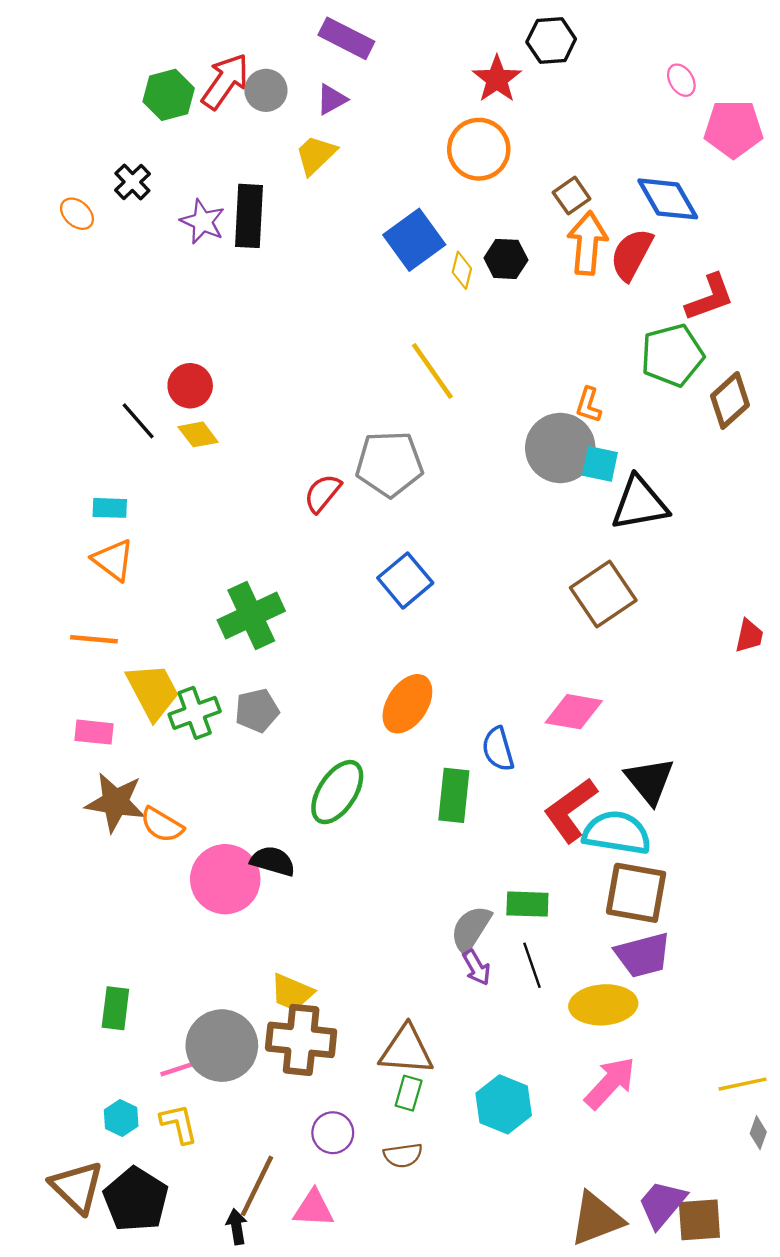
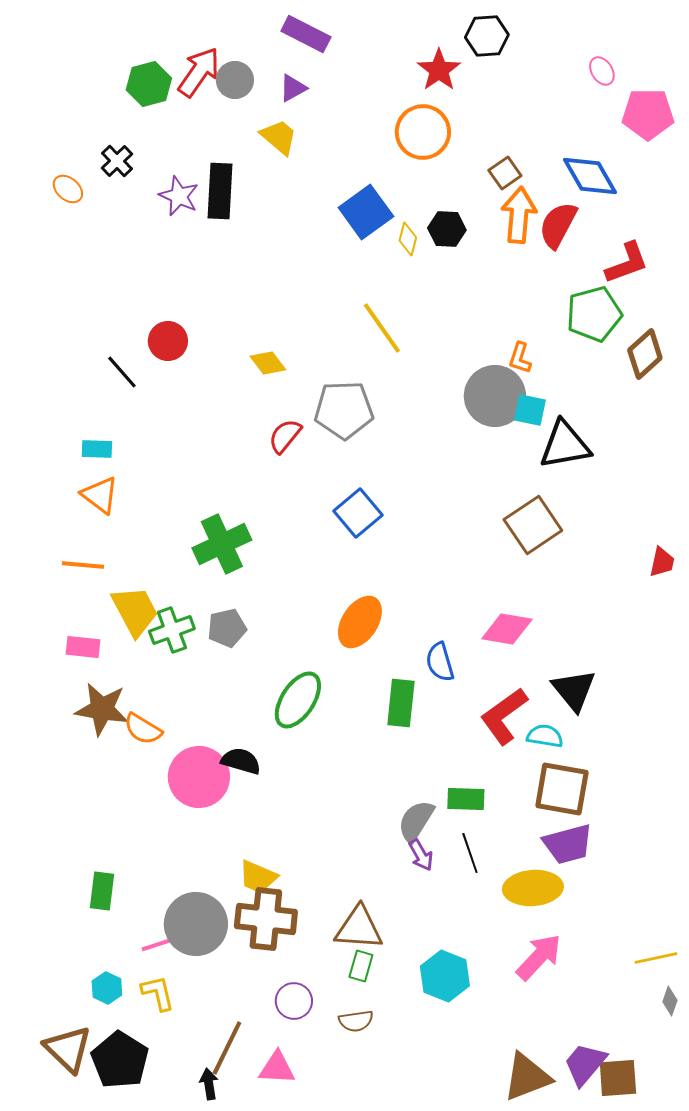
yellow trapezoid: (316, 155) -> (279, 137), turned 84
yellow diamond: (198, 434) -> (268, 363), moved
cyan semicircle: (617, 833) -> (545, 736), size x0.6

